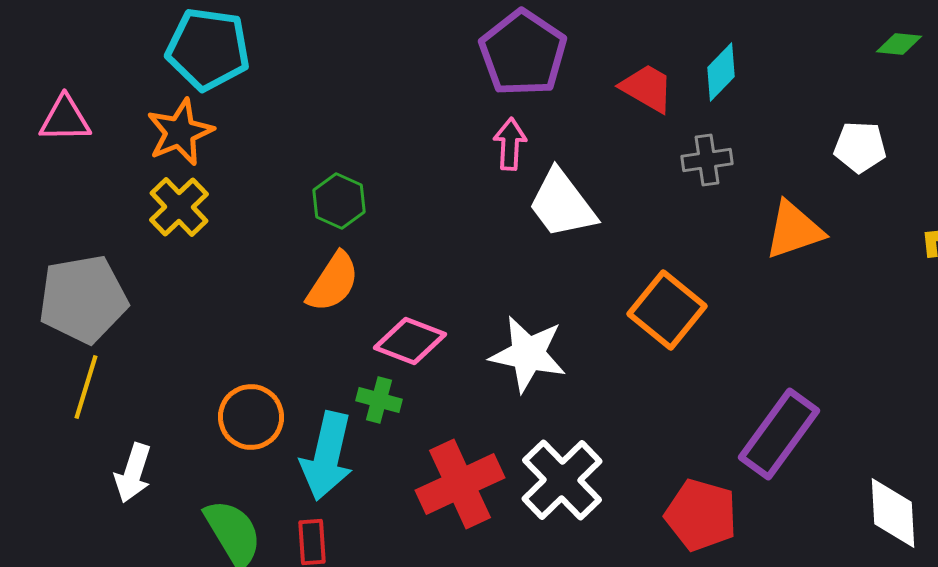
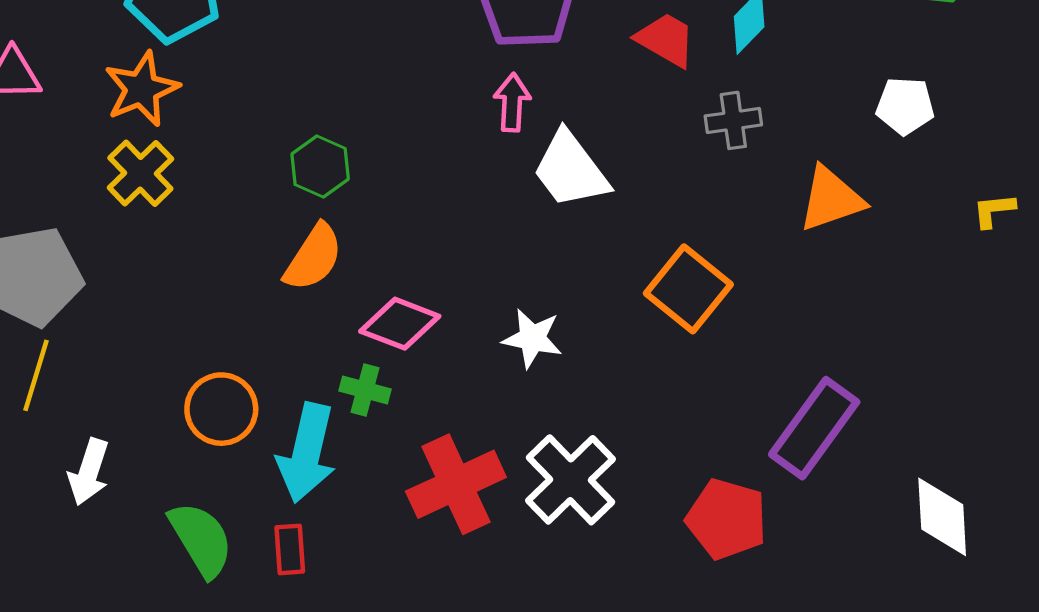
white star: (528, 354) -> (532, 338), size x0.7

